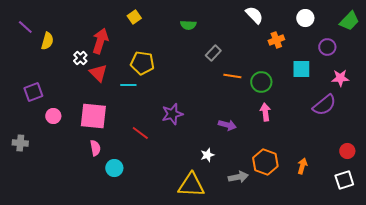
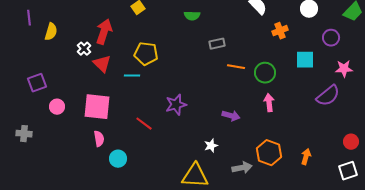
purple line: (25, 27) -> (29, 18), turned 42
gray rectangle: (213, 53) -> (217, 44), turned 35

